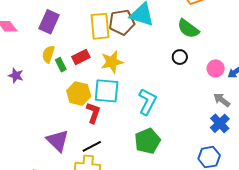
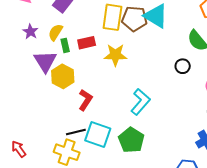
purple star: (16, 76) -> (30, 32), moved
cyan square: (107, 91) -> (98, 134), moved
yellow hexagon: (79, 94) -> (63, 76), moved
purple triangle: (58, 141) -> (45, 61), moved
green pentagon: (147, 141) -> (131, 140), turned -30

